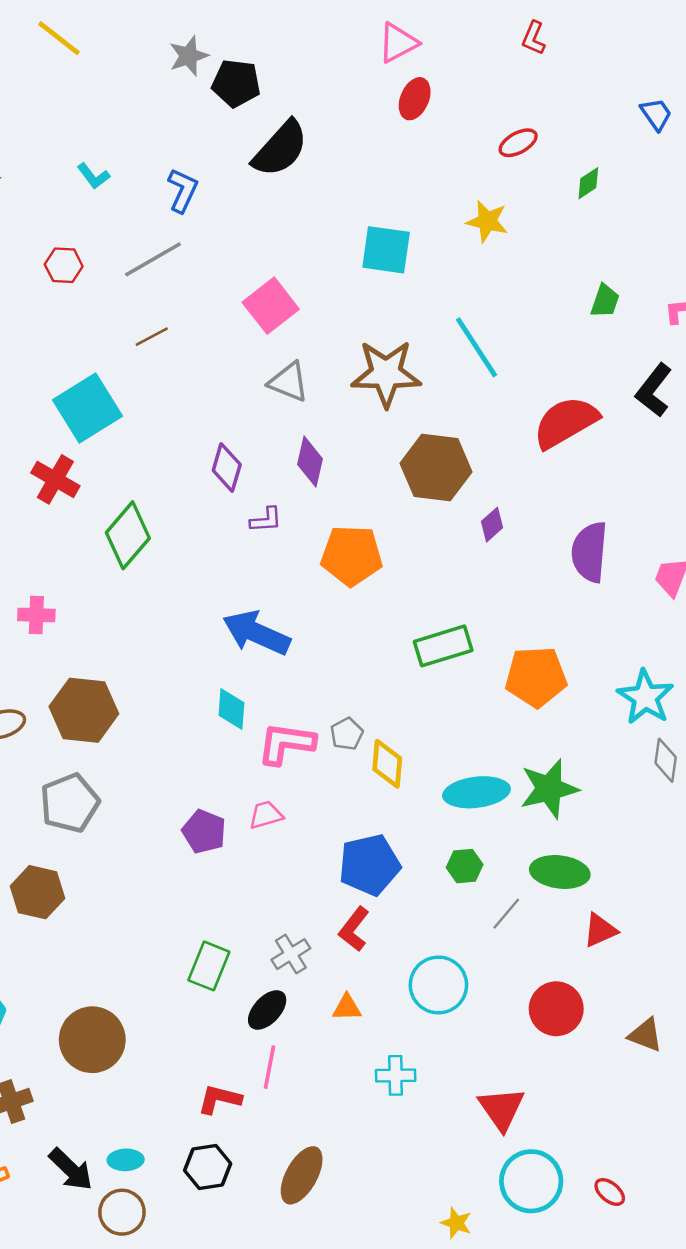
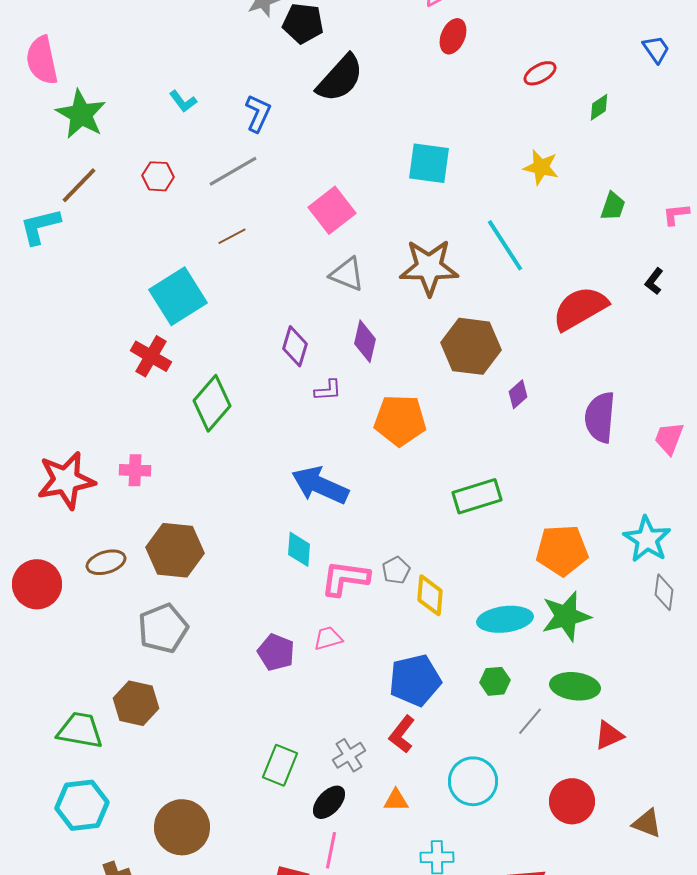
yellow star: (487, 221) -> (541, 167), moved
black L-shape: (654, 390) -> (654, 281), size x0.6
orange pentagon: (536, 677) -> (562, 550), moved

